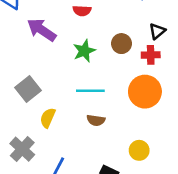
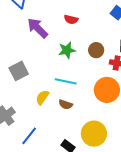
yellow semicircle: (48, 118) -> (42, 97), moved
yellow circle: (139, 150) -> (94, 134), size x1.6

